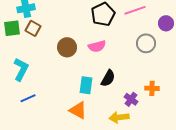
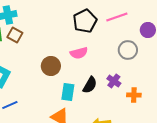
brown circle: (67, 47) -> (51, 66), moved
purple cross: (131, 99) -> (114, 81), moved

